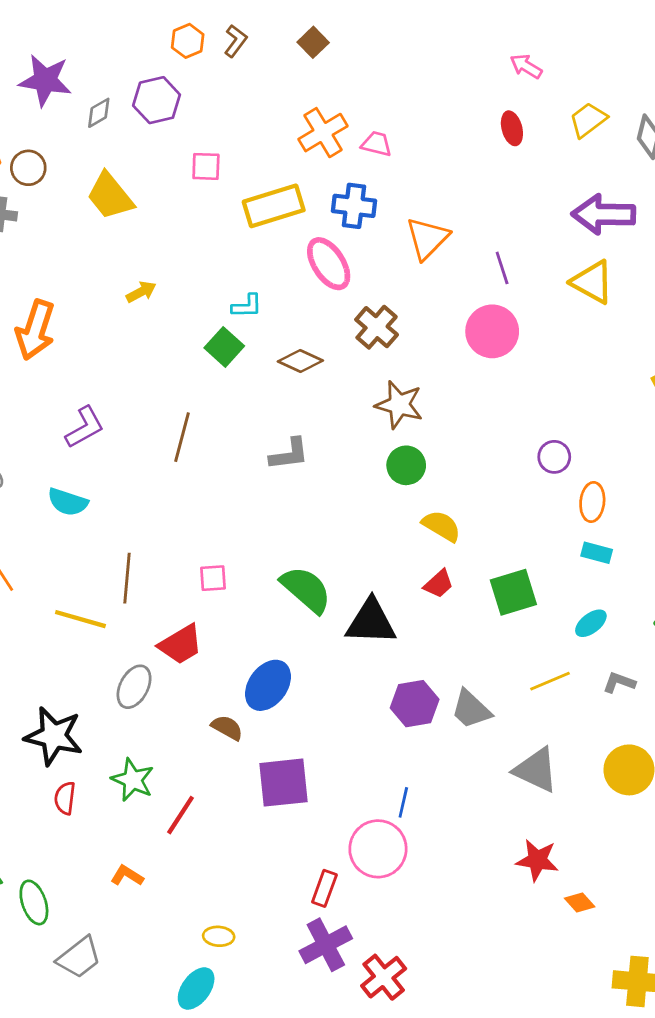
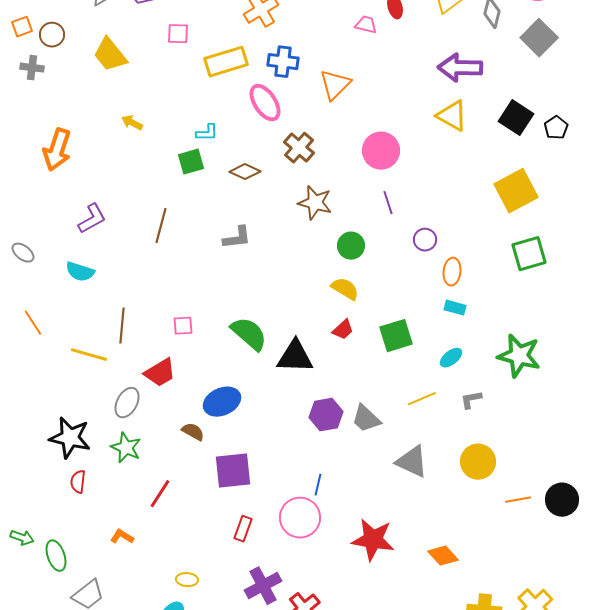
pink trapezoid: (377, 144) -> (366, 25), moved
purple line: (502, 268) -> (388, 203), moved
yellow arrow: (141, 292) -> (132, 123), turned -125
green square: (224, 347) -> (191, 162), turned 32
green circle: (406, 465) -> (351, 246), moved
gray L-shape: (619, 682) -> (471, 400), turned -30
blue ellipse: (268, 685) -> (222, 402), turned 30
green star: (133, 780) -> (126, 448), moved
red star: (537, 860) -> (373, 540), moved, size x1.4
red rectangle: (324, 888) -> (243, 529), moved
orange diamond: (580, 902) -> (443, 556), size x1.4

